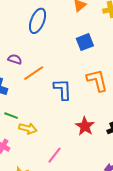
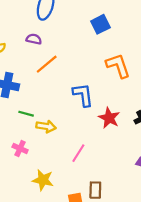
purple semicircle: (15, 59) -> (34, 39), moved
blue L-shape: (63, 89) -> (83, 95), moved

